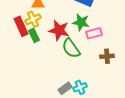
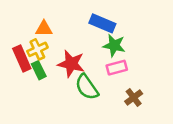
green star: (81, 22) -> (114, 46), moved
brown cross: (107, 56) -> (134, 98), turned -32

